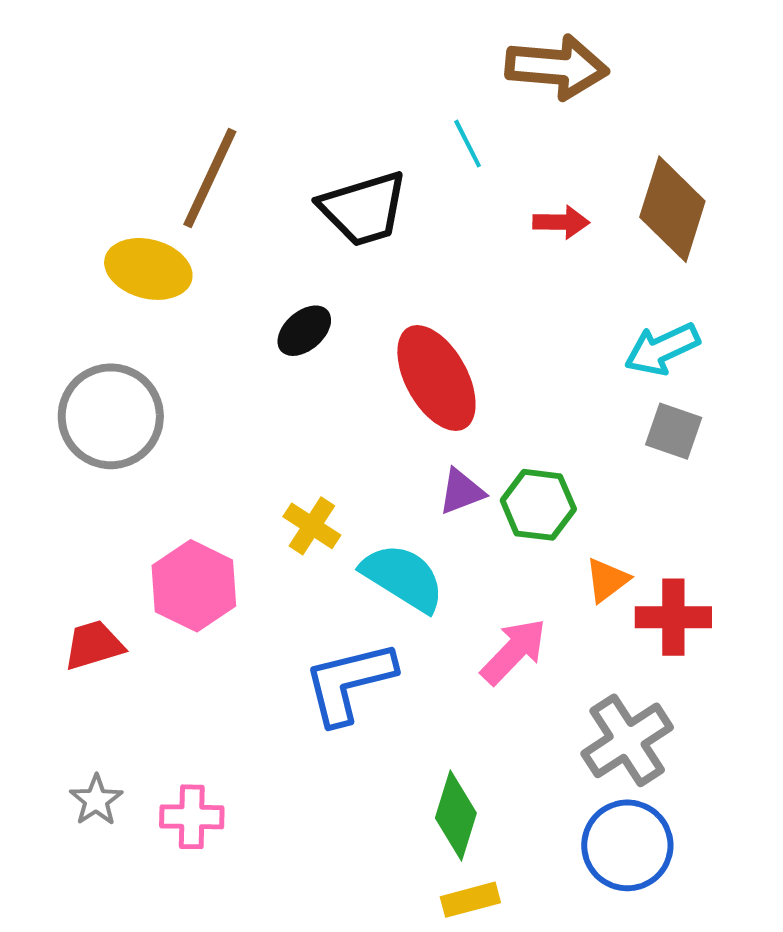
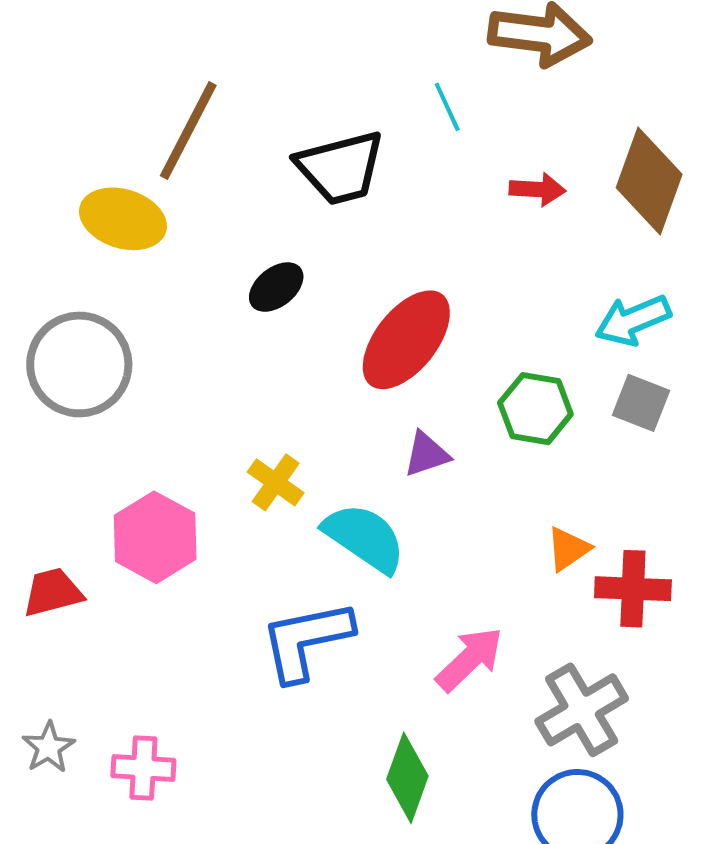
red ellipse: (436, 378) -> (406, 340), turned 65
green hexagon: (538, 505) -> (535, 409), moved
pink arrow: (514, 651) -> (469, 659), moved

